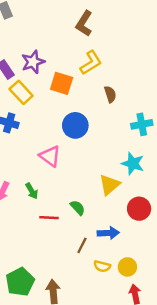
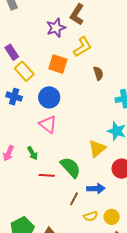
purple star: (33, 62) -> (56, 28), moved
blue circle: (75, 125) -> (49, 97), moved
green semicircle: (78, 208) -> (71, 167), size x1.6
yellow semicircle: (102, 266) -> (91, 216), turned -32

